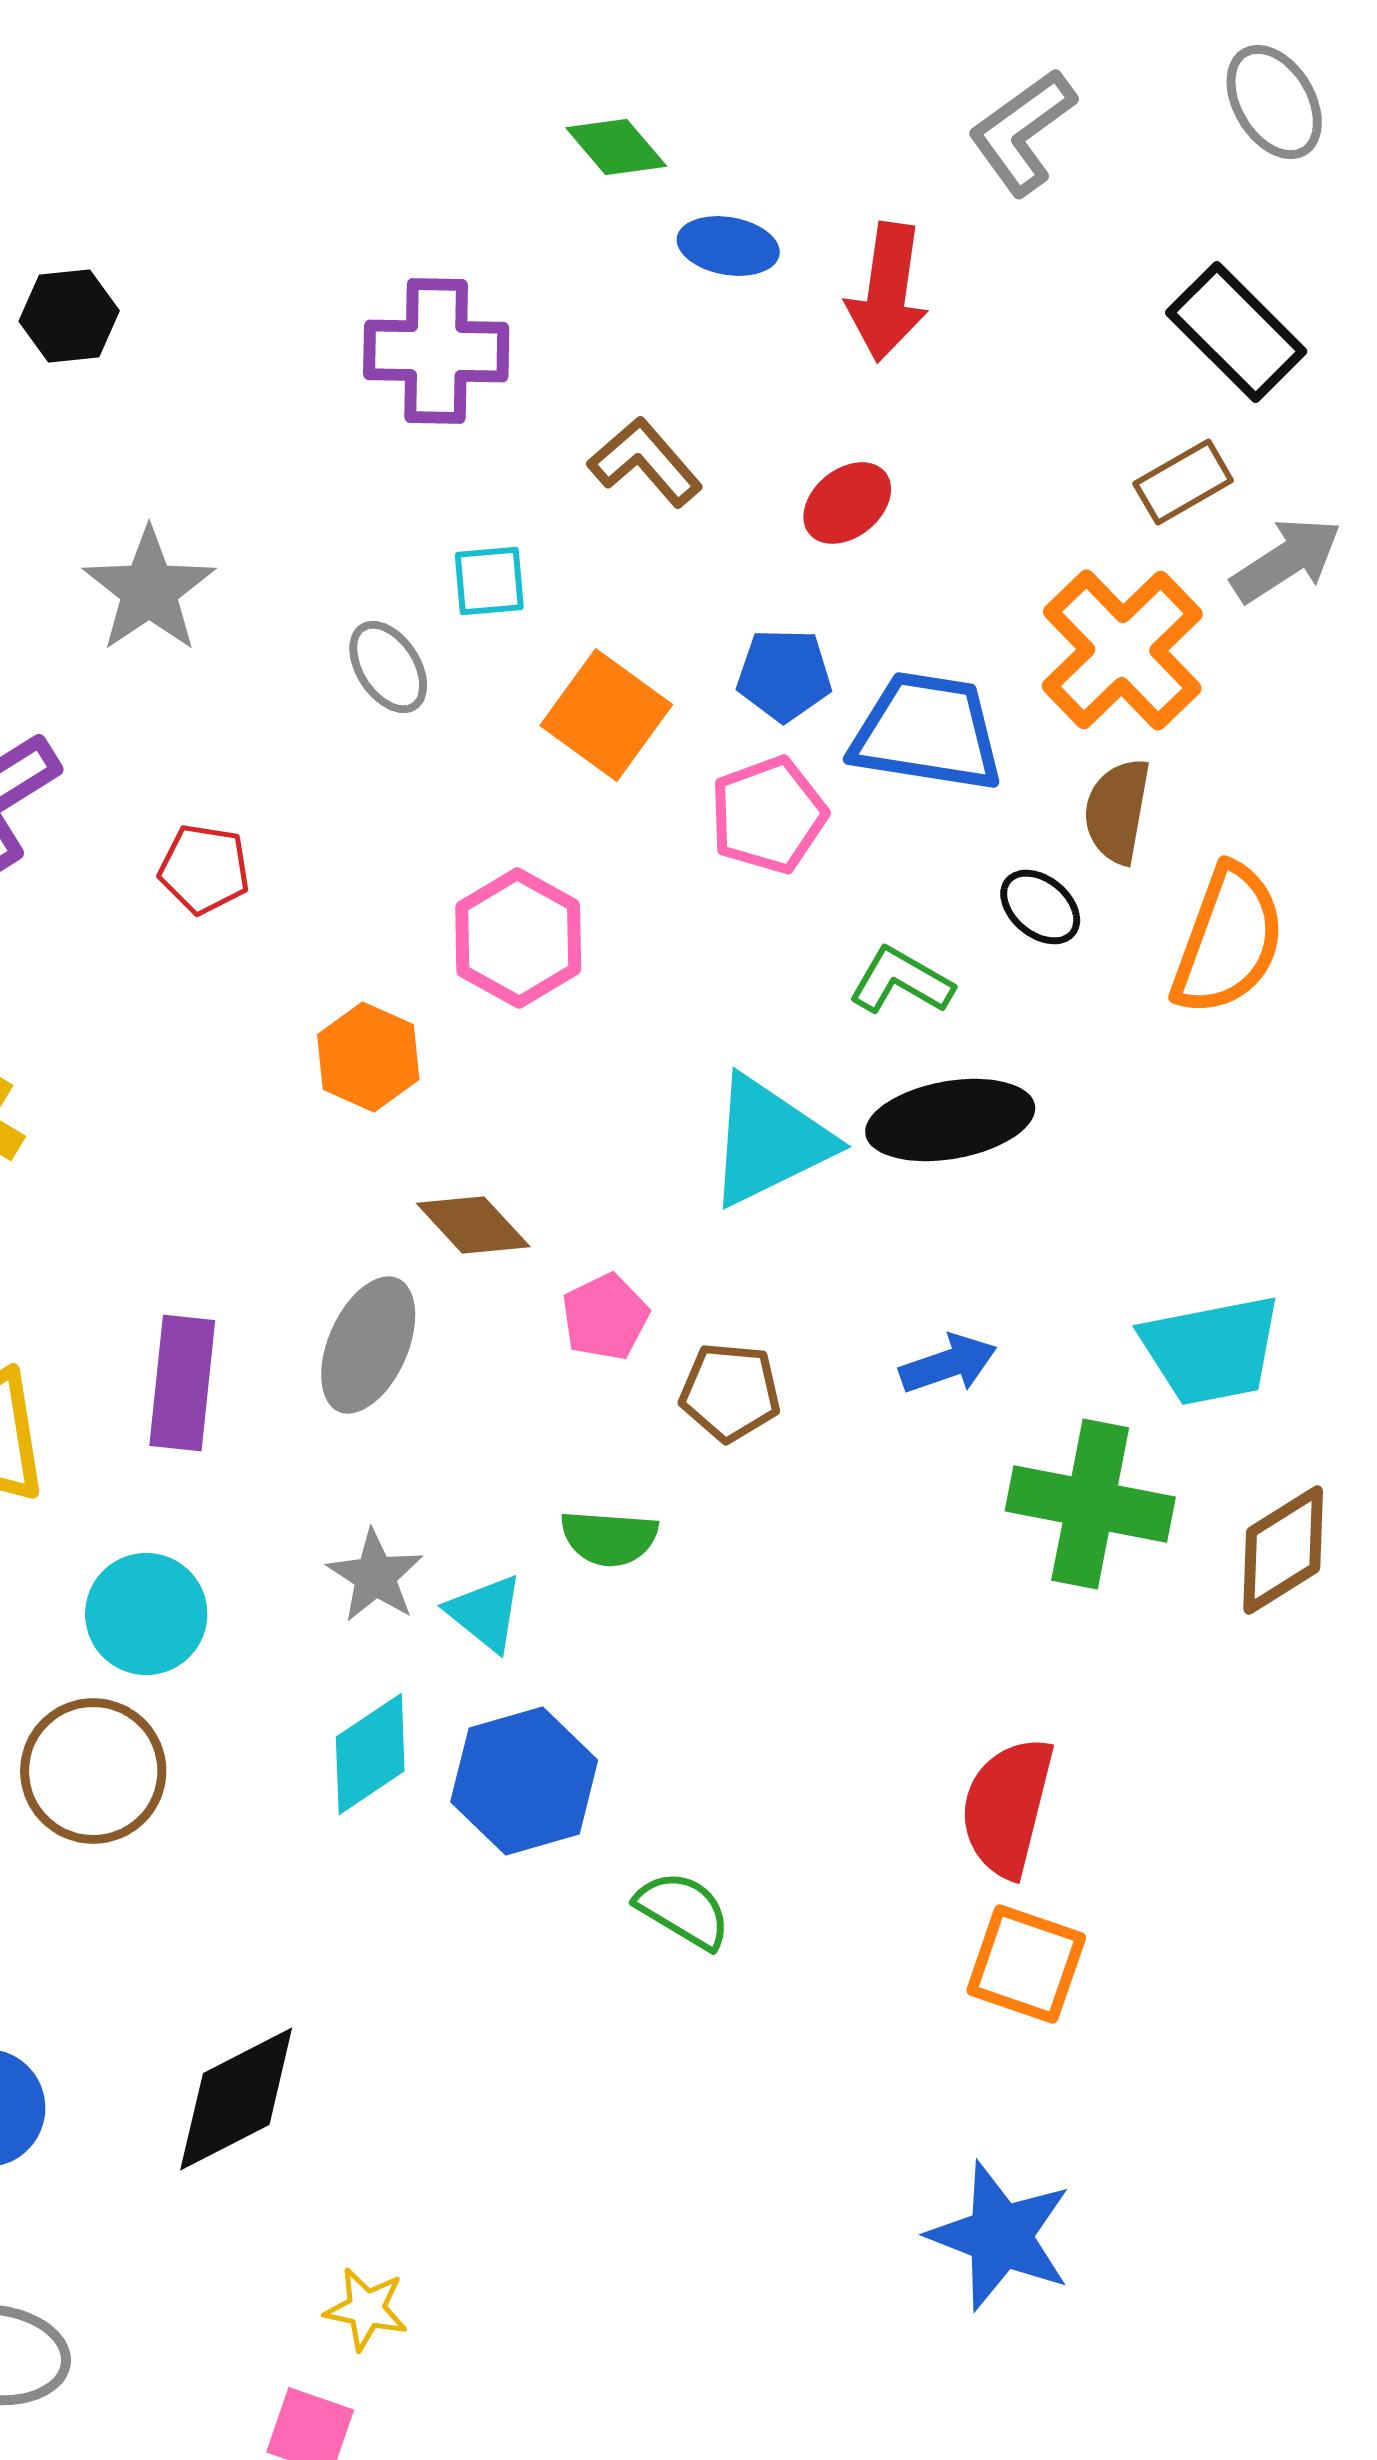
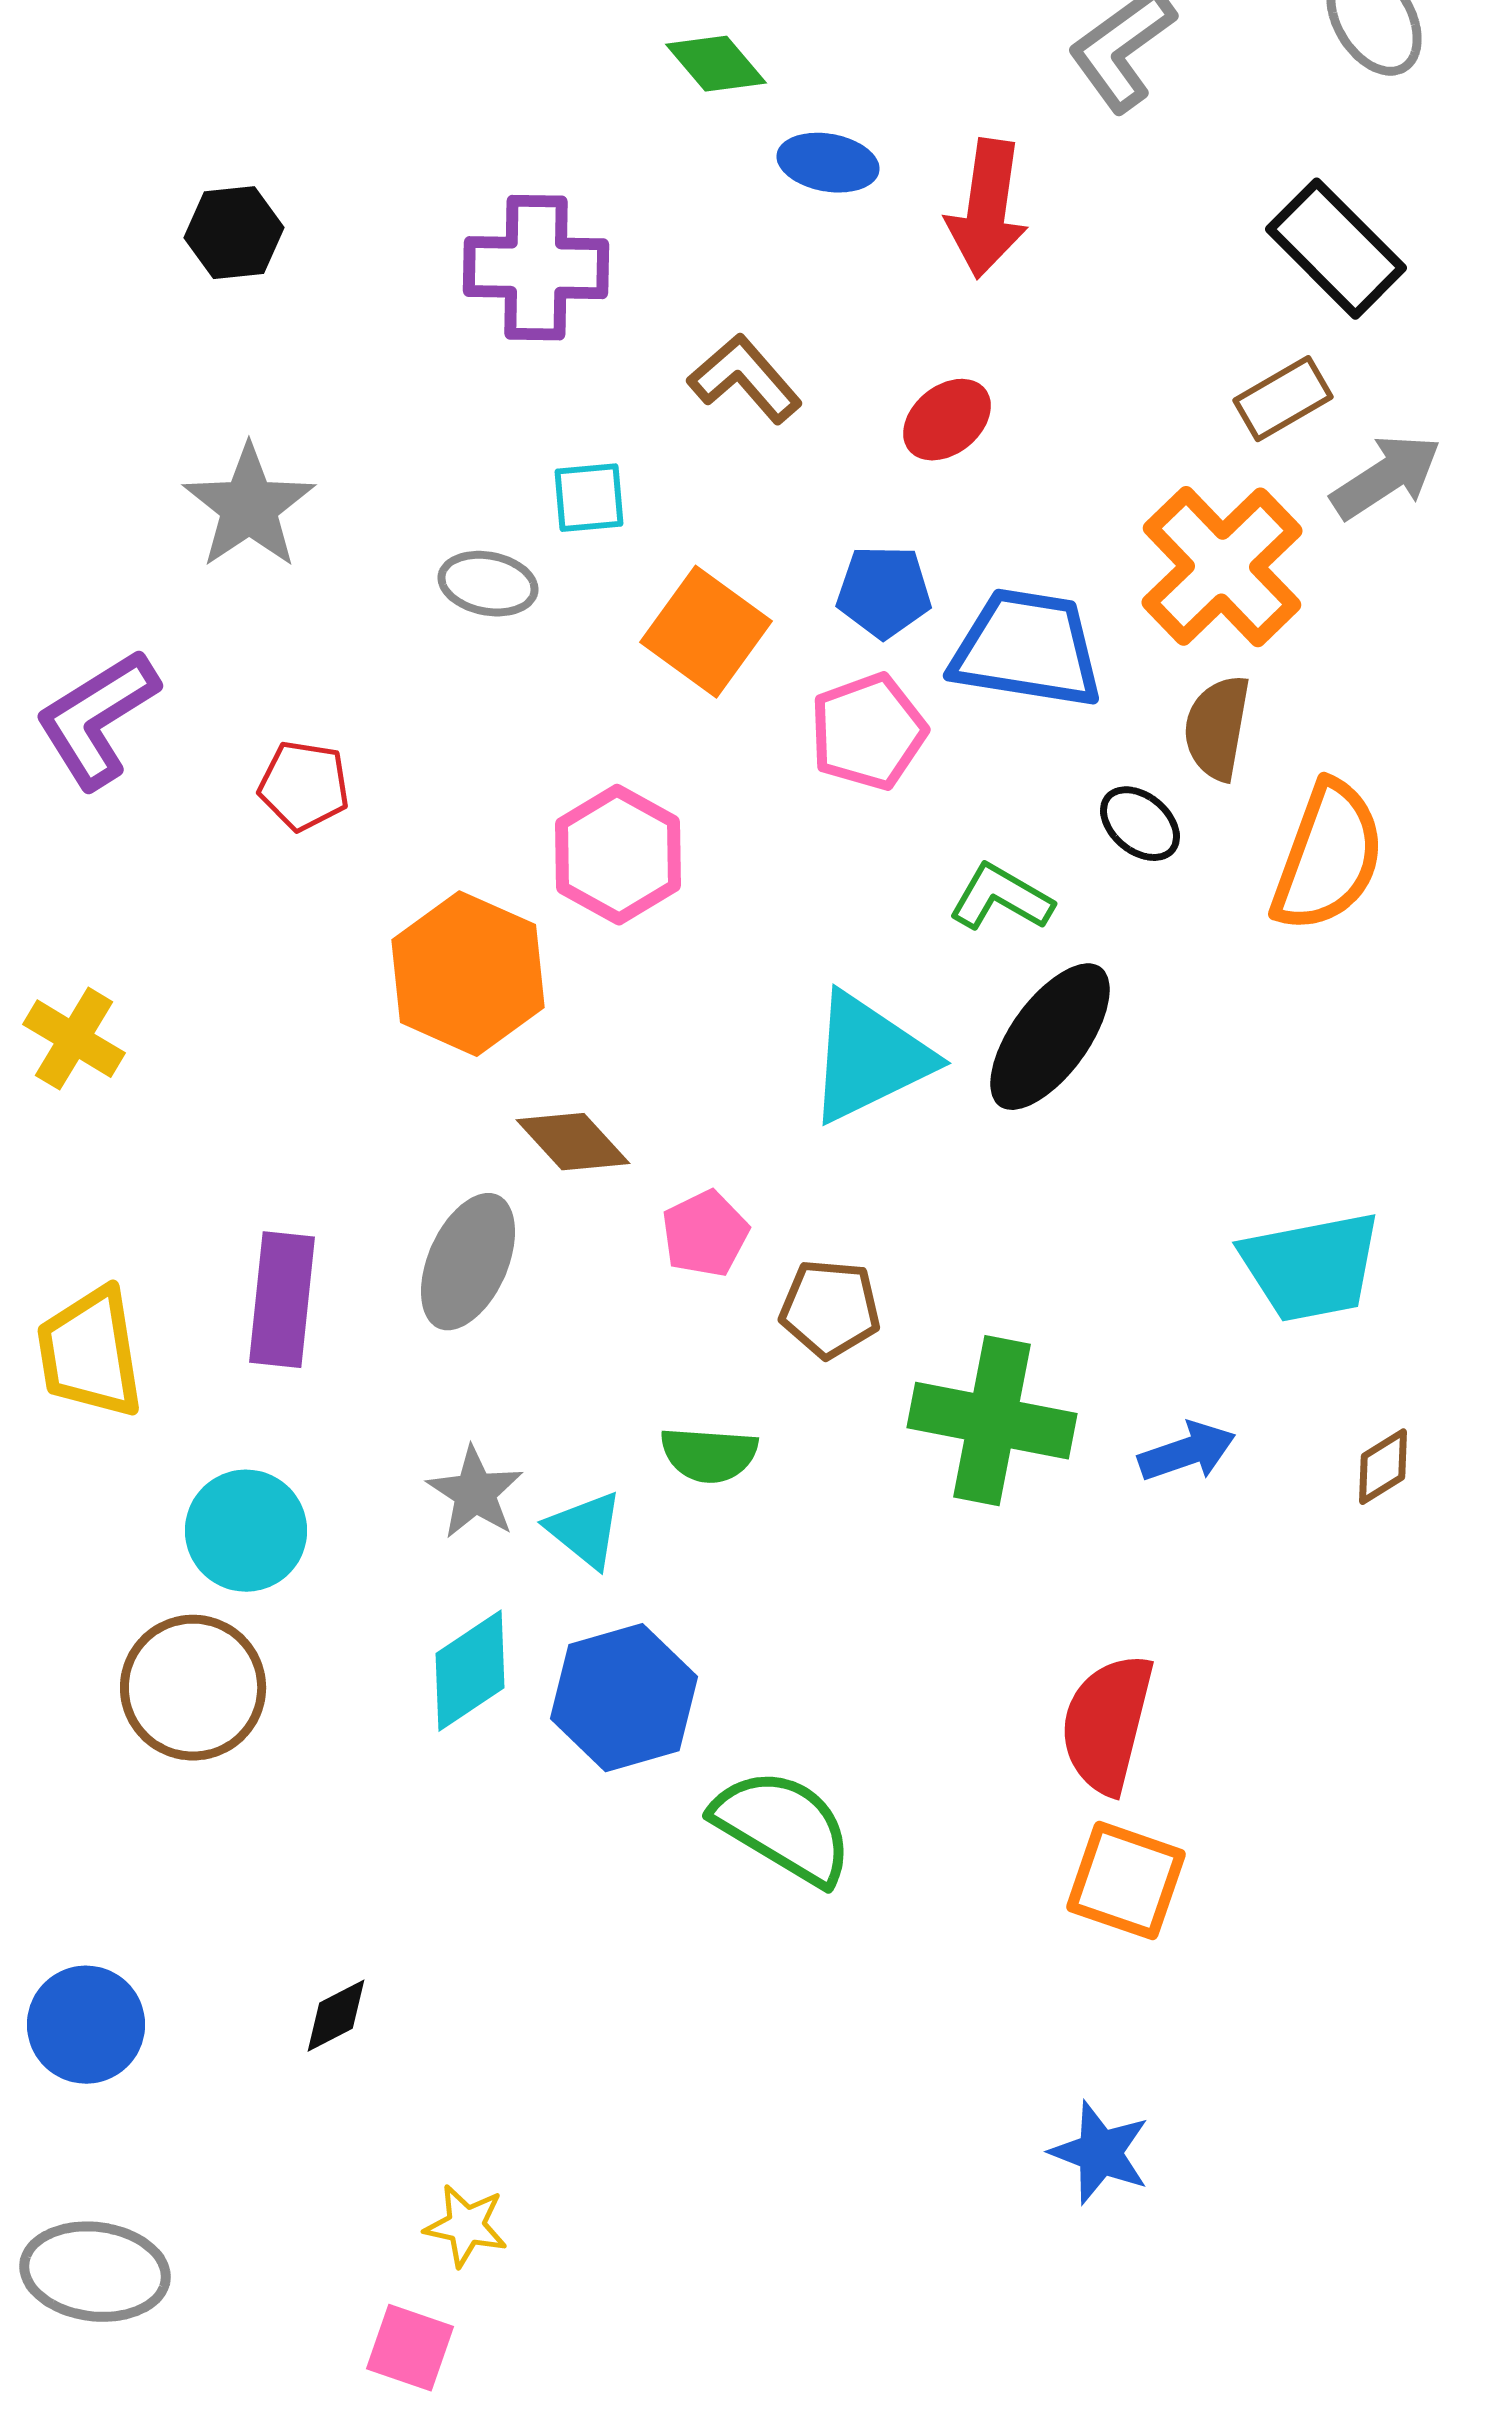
black hexagon: (69, 316) -> (234, 233), moved
gray ellipse: (388, 667) -> (488, 584), turned -46
orange hexagon: (368, 1057) -> (468, 974), size x1.5
black ellipse: (950, 1120) -> (1050, 1037), turned -44
blue arrow: (948, 1364) -> (1187, 1452), moved
green cross: (1090, 1504) -> (992, 1421), moved
brown diamond: (1283, 1550) -> (1383, 1467), size x0.6
green semicircle: (683, 1910) -> (783, 1827), size x1.5
black diamond: (236, 2099) -> (336, 2016), size x0.5
blue star: (1000, 2236) -> (1100, 2153), size x0.7

